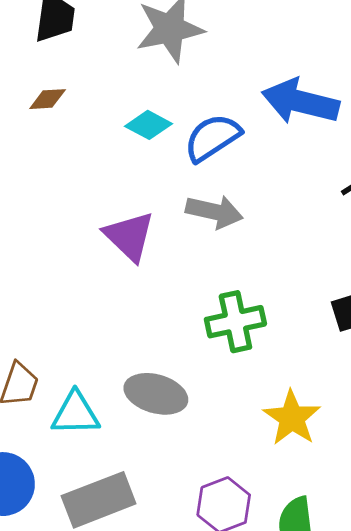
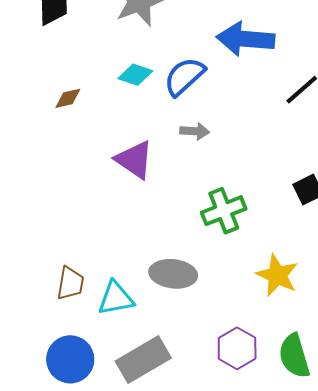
brown diamond: (48, 99) -> (68, 98), moved
gray arrow: (214, 212) -> (195, 131), size x0.7

